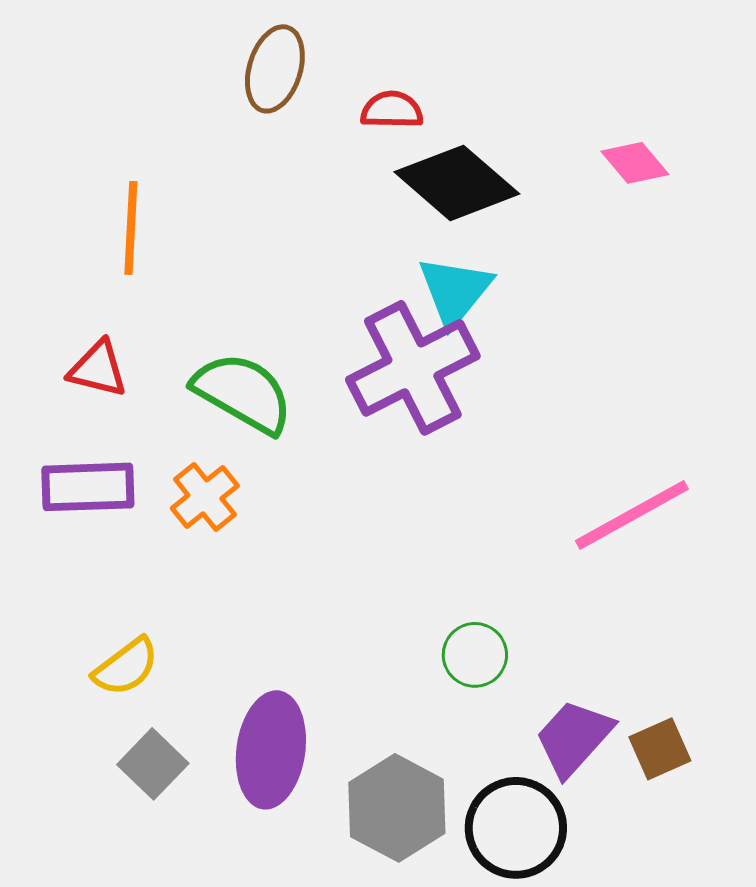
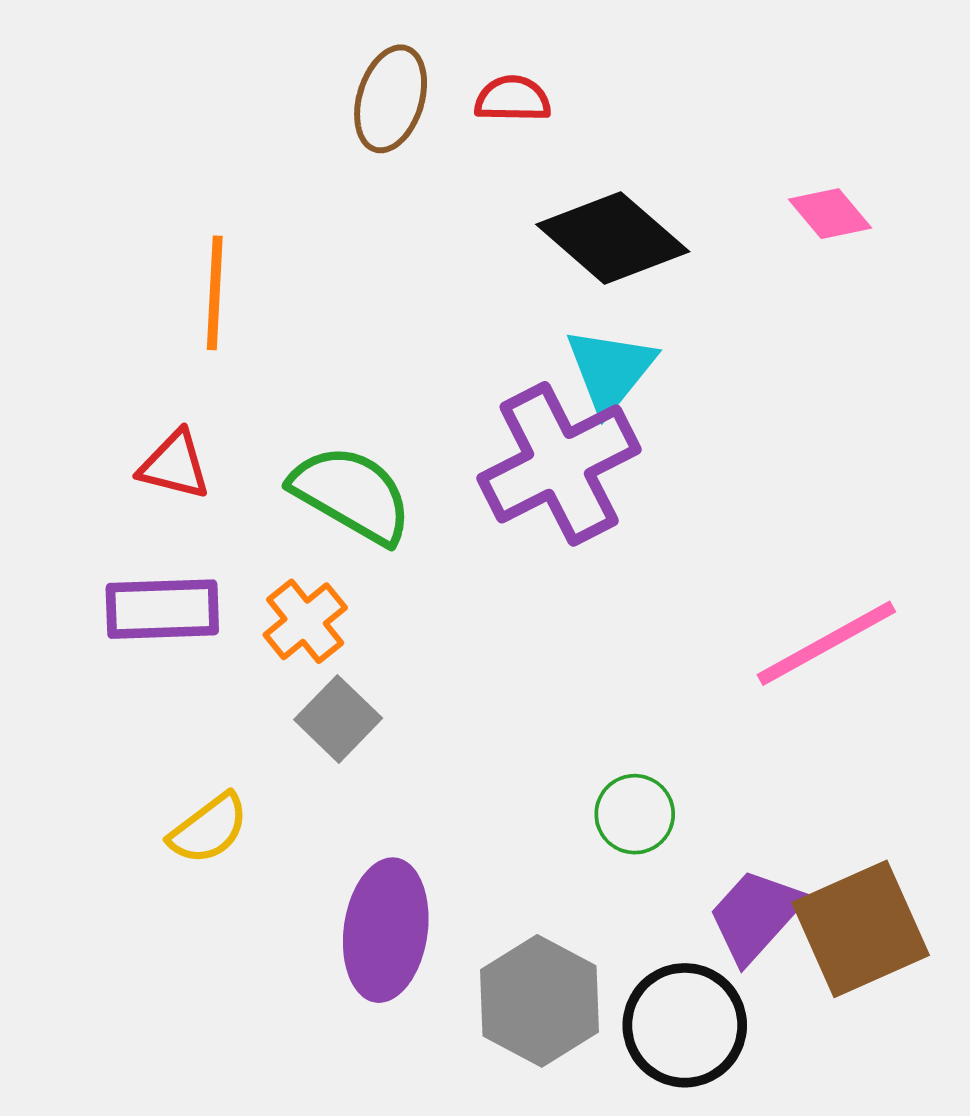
red semicircle: (392, 110) -> (513, 99), moved
brown square: (660, 749) -> (861, 929), size x1.8
gray square: (153, 764) -> (338, 719), moved

